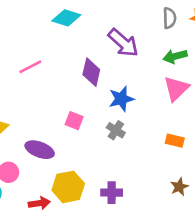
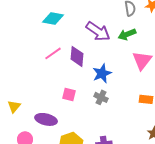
green arrow: (175, 56) -> (127, 34), moved
pink line: (30, 67) -> (53, 53), moved

